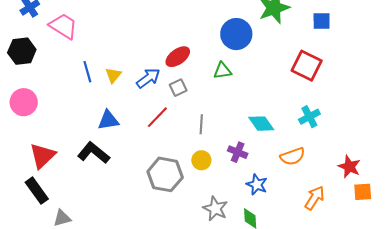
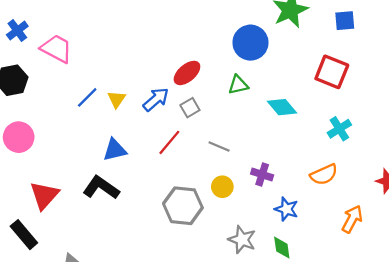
blue line: (87, 72) -> (87, 97), turned 65
gray line: (201, 124) -> (219, 146), turned -66
cyan diamond: (261, 124) -> (282, 107), moved
black rectangle: (37, 191) -> (24, 235), moved

